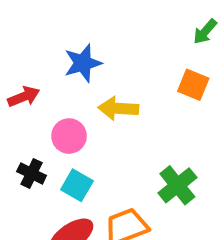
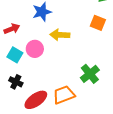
black cross: (32, 173) -> (16, 82), moved
cyan square: (77, 185) -> (15, 55), moved

